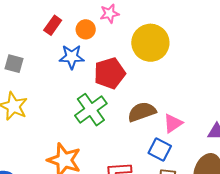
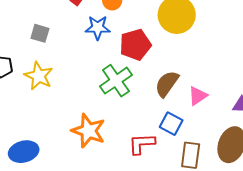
brown semicircle: (142, 112) -> (167, 84), turned -36
blue square: (160, 150) -> (171, 124), moved

